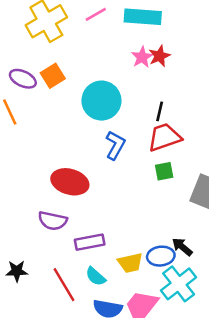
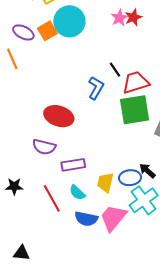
cyan circle: (101, 101) -> (69, 21), moved
black line: (160, 111) -> (115, 70), moved, turned -49
green square: (164, 171) -> (135, 110), size x2.0
yellow trapezoid: (130, 263) -> (105, 182), turned 115

